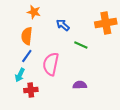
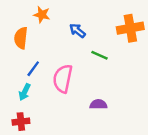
orange semicircle: (27, 36) -> (21, 38), moved
red cross: (31, 90) -> (21, 122), moved

